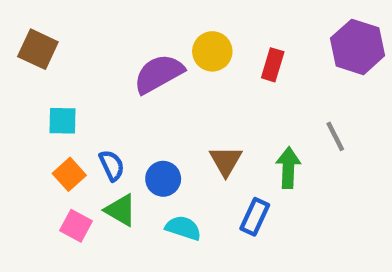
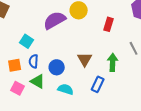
red rectangle: (273, 65) -> (109, 24), moved
cyan square: (63, 121) -> (27, 41), moved, turned 32
blue semicircle: (112, 165) -> (34, 61), turned -152
orange square: (69, 174) -> (15, 65), turned 32

